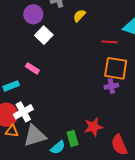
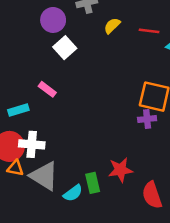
red line: (110, 42) -> (149, 31), moved
white cross: (23, 112) -> (32, 144), turned 30
gray triangle: (35, 136) -> (44, 176), turned 45

